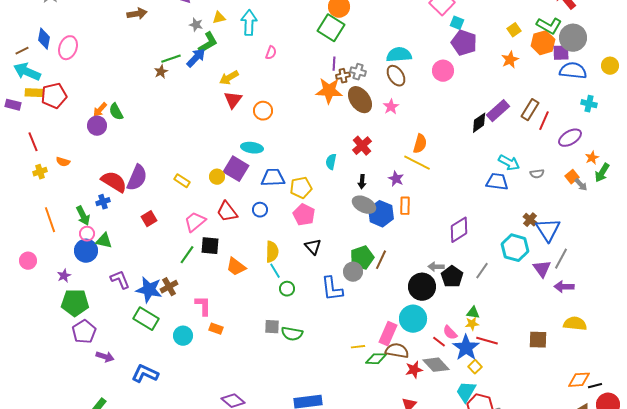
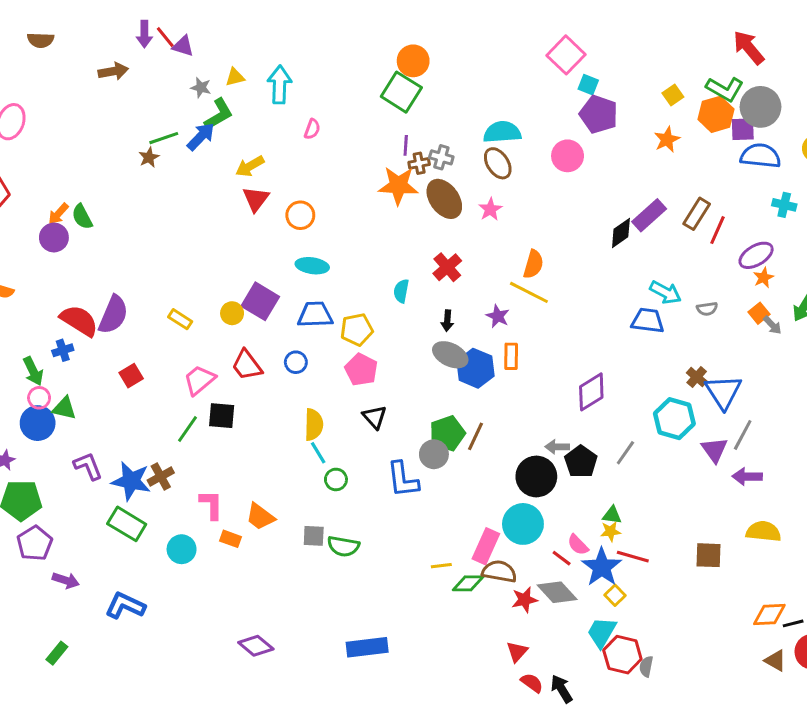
cyan ellipse: (252, 148) -> (312, 266), moved
orange star: (592, 158) -> (763, 278), moved
orange trapezoid: (236, 267) -> (260, 517), moved

